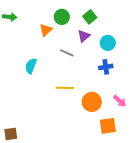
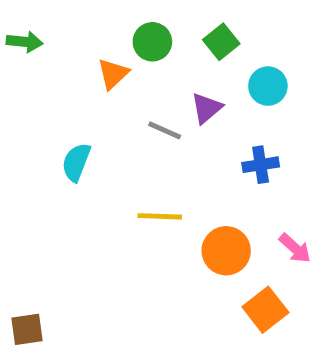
purple triangle: (84, 36) -> (206, 108), moved
cyan circle: (108, 43) -> (268, 86), moved
orange square: (108, 126) -> (265, 310), turned -30

